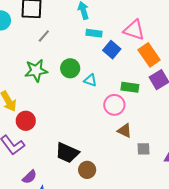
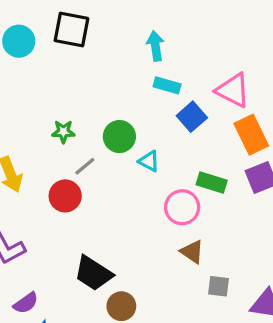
gray line: (44, 36) -> (85, 166), moved
green star: (36, 71) -> (63, 132), size x0.6
red circle: (26, 121) -> (65, 196), moved

